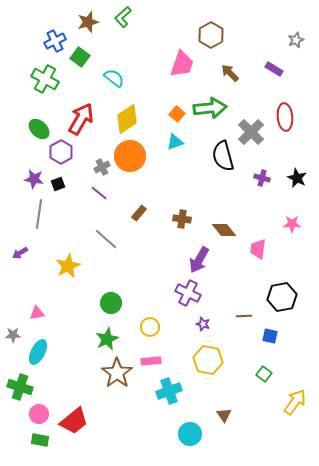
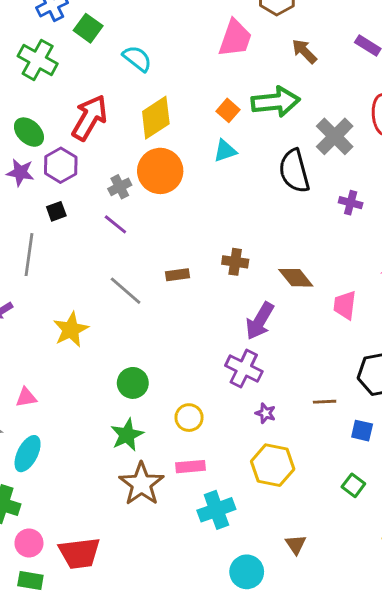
purple star: (34, 179) -> (20, 172), moved
brown rectangle: (139, 213) -> (177, 275), moved, turned 42
red trapezoid: (74, 421) -> (79, 553), turned 32

